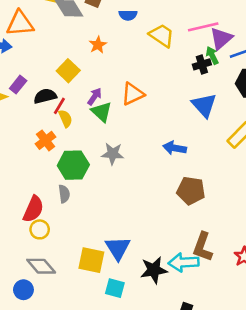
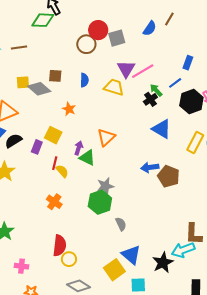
blue semicircle: (128, 15) -> (84, 80), turned -72
purple triangle: (221, 38) -> (126, 69), moved
purple rectangle: (18, 85) -> (37, 147), moved
black semicircle: (45, 96) -> (13, 141), moved
orange cross: (45, 140) -> (54, 202), moved
green hexagon: (73, 165) -> (100, 202), moved
brown pentagon: (191, 191) -> (169, 176), moved, turned 30
gray semicircle: (64, 194) -> (121, 224), moved
yellow square: (91, 260) -> (114, 270), turned -30

